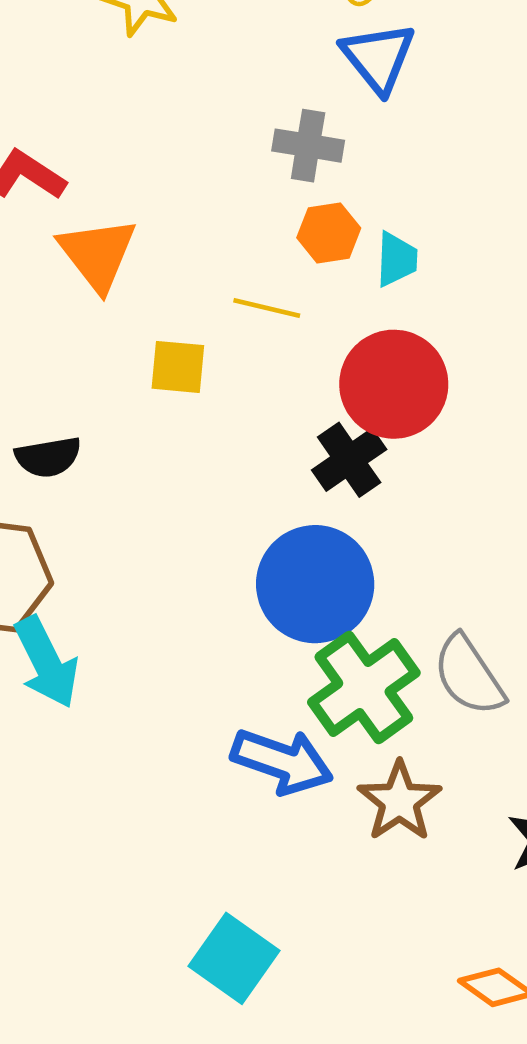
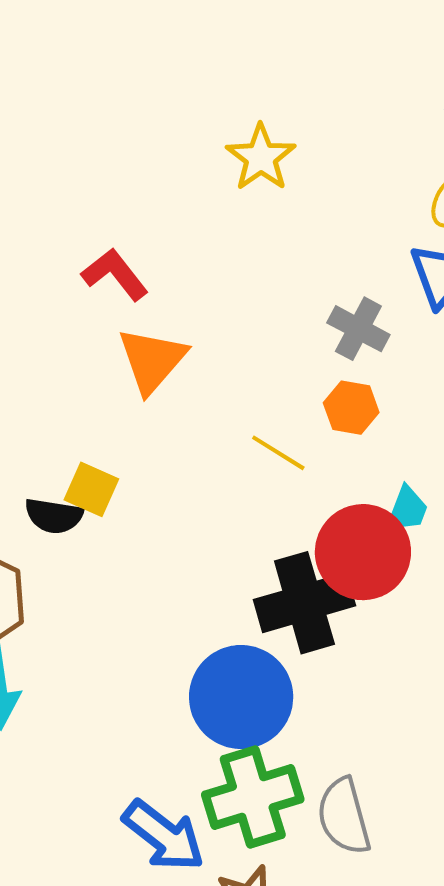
cyan trapezoid: (397, 259) -> (407, 509), moved
yellow square: (178, 367) -> (91, 489), moved
black cross: (349, 460) -> (304, 603), size x1.5

